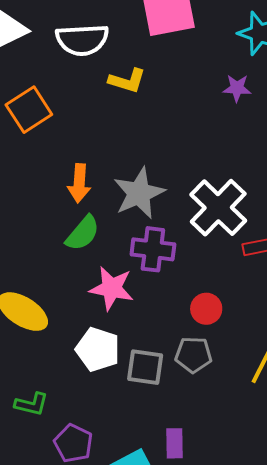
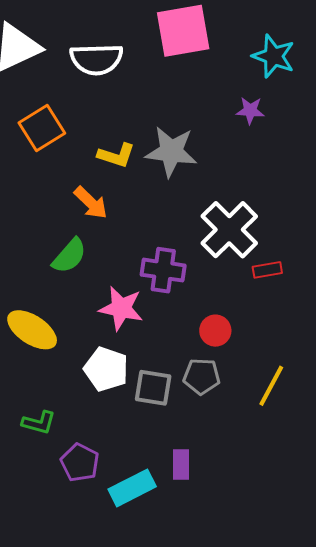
yellow L-shape: (127, 81) -> (116, 155), moved
orange arrow: (79, 183) -> (91, 203), turned -51
gray star: (139, 193) -> (171, 152), moved, turned 30
green semicircle: (83, 233) -> (69, 256), moved

